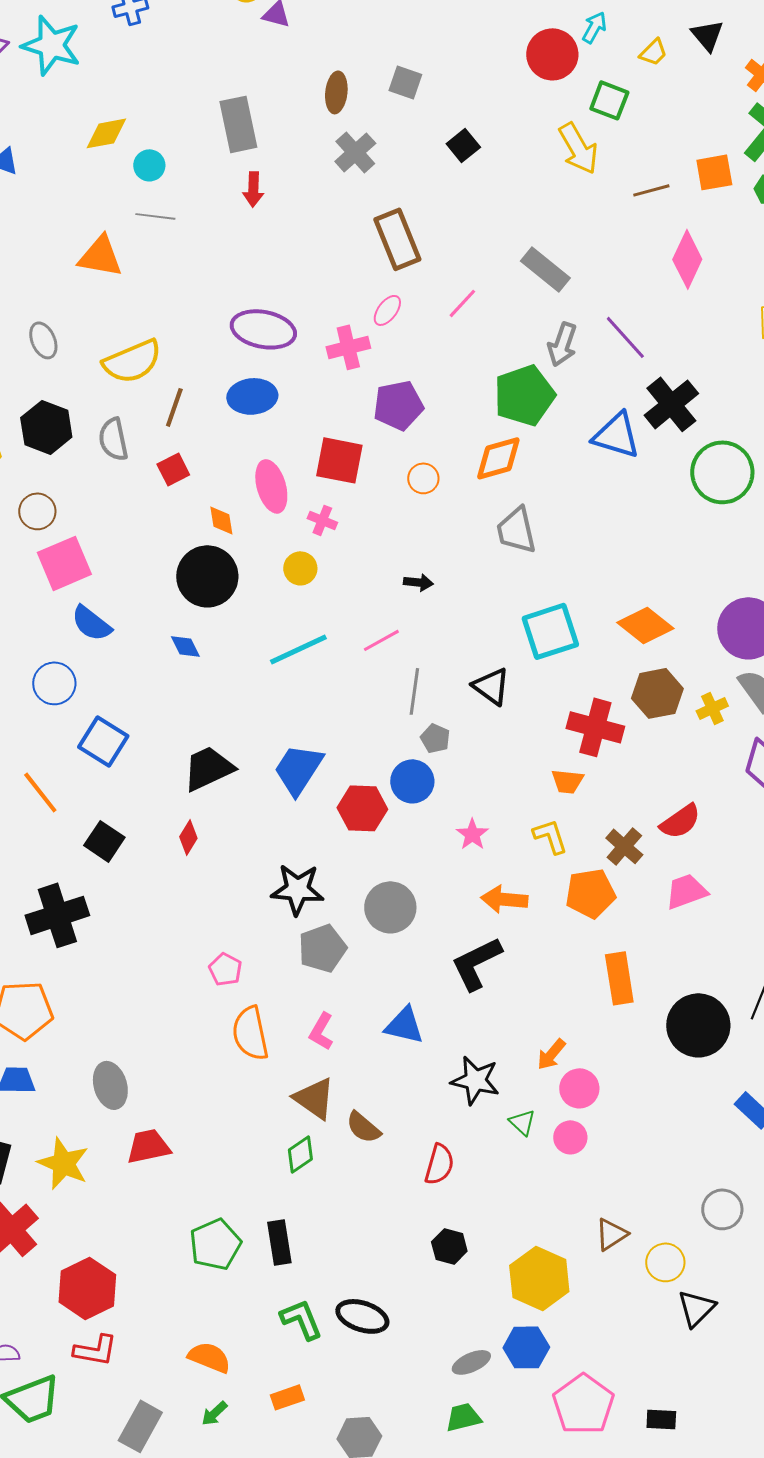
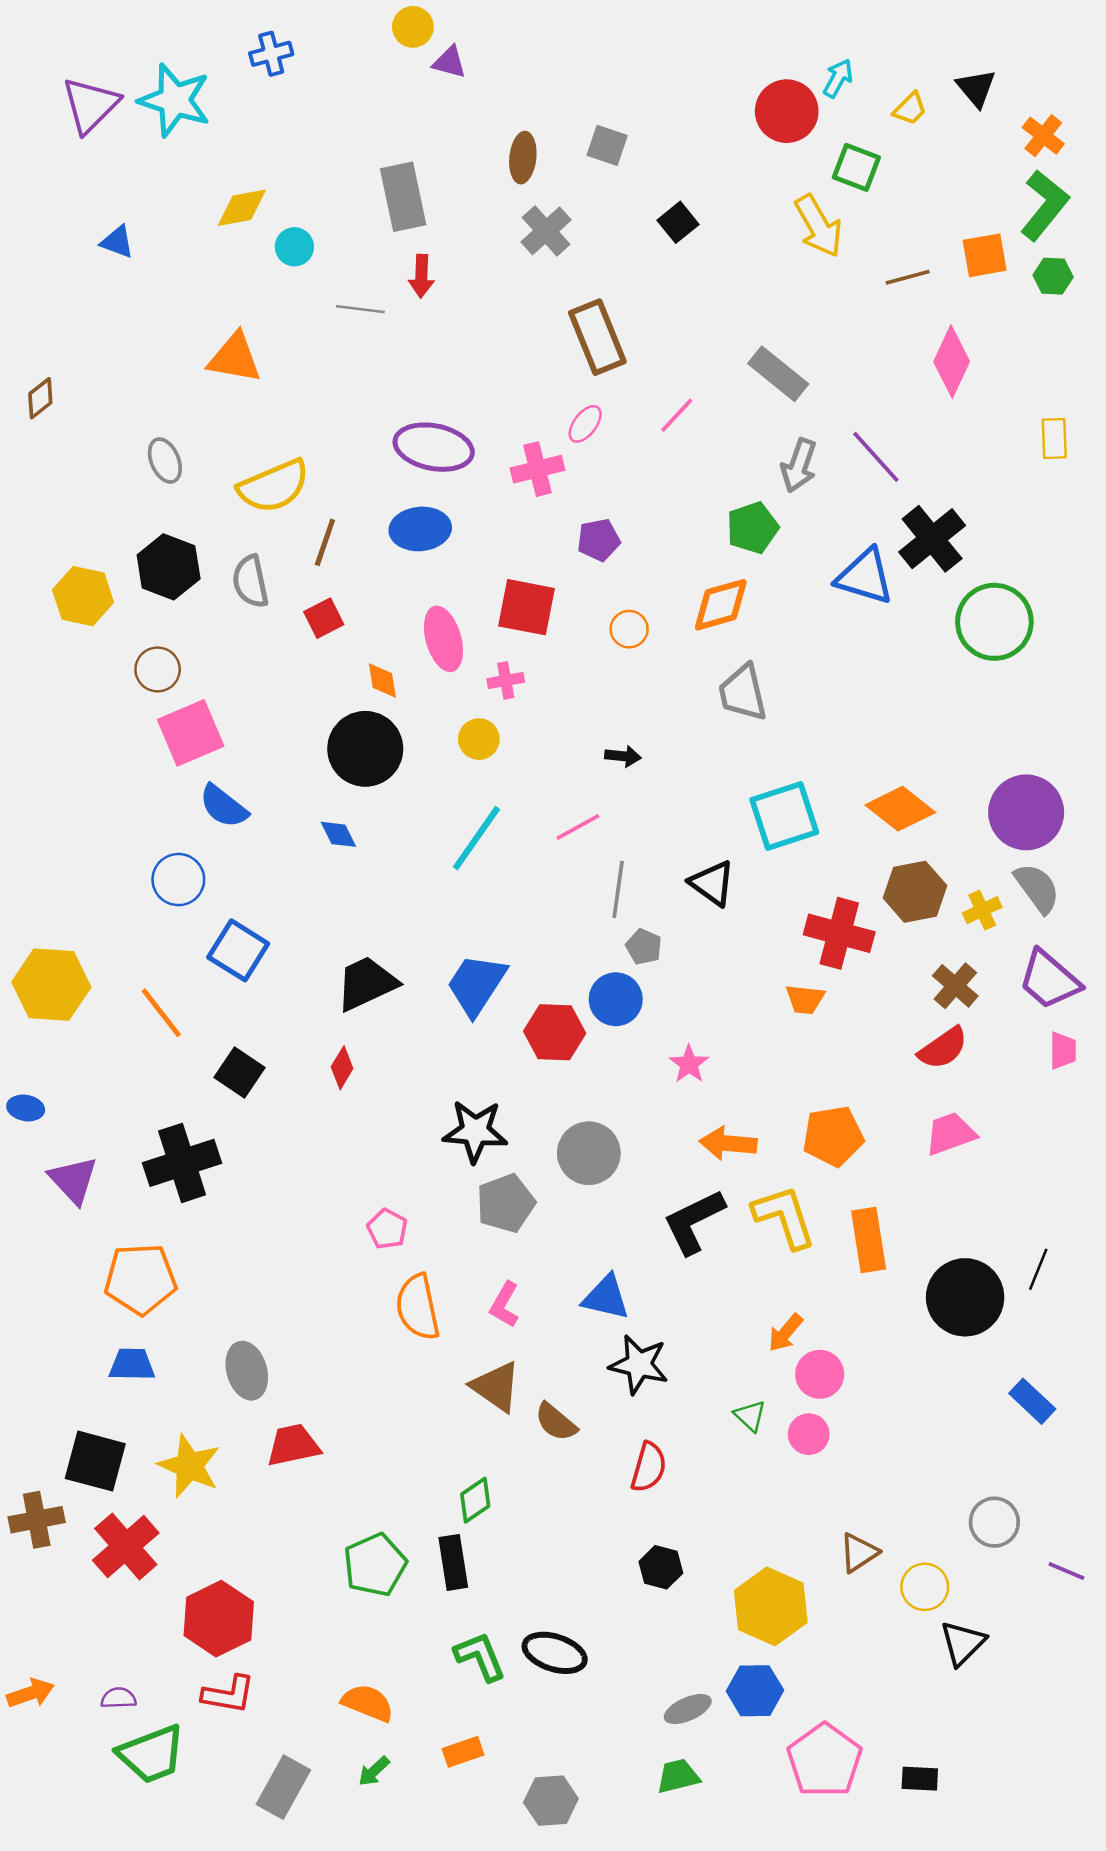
gray line: (155, 216) -> (360, 309), moved
green pentagon: (524, 395) -> (752, 528), size x0.7
purple pentagon: (398, 405) -> (599, 540), size x0.7
pink cross: (322, 520) -> (506, 680), turned -32
cyan line: (298, 649) -> (476, 838), turned -30
yellow L-shape: (550, 836) -> (784, 1217), moved, size x1.5
brown cross: (624, 846) -> (955, 986), moved
black star: (475, 1080) -> (639, 1365), moved
green diamond: (300, 1154) -> (475, 1500), moved

